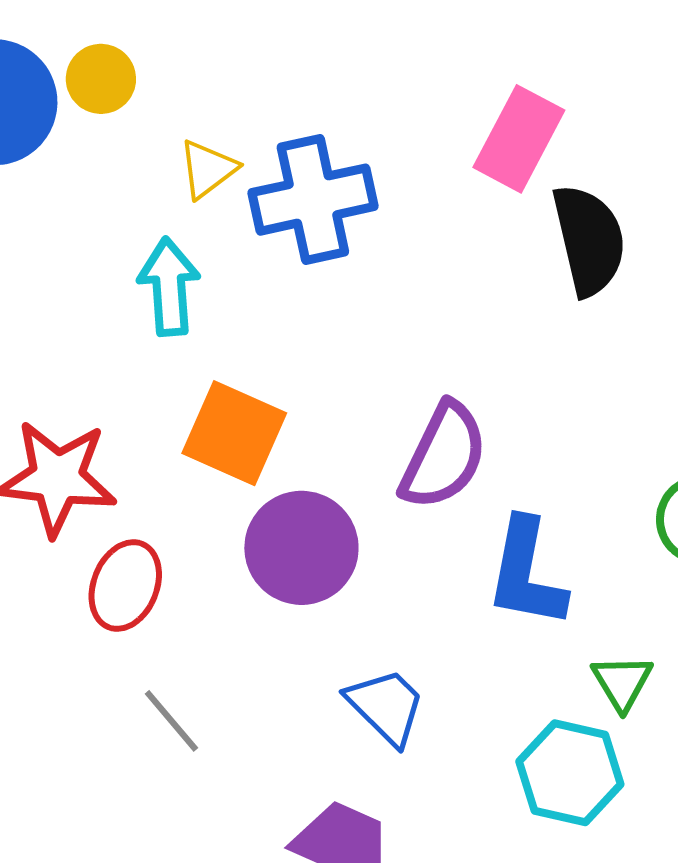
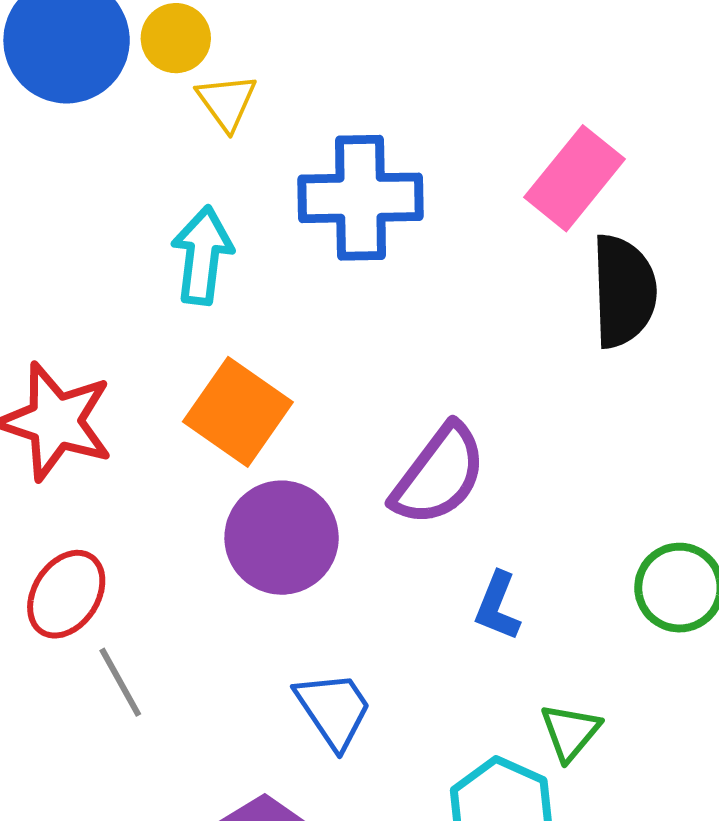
yellow triangle: (208, 169) -> (227, 102), moved, turned -40
blue L-shape: (526, 573) -> (497, 606), size x0.6
red ellipse: (125, 586) -> (66, 594), moved

